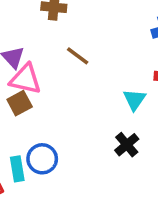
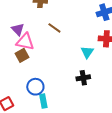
black cross: (127, 145) -> (83, 78), turned 32
cyan rectangle: (17, 169) -> (43, 101), moved

